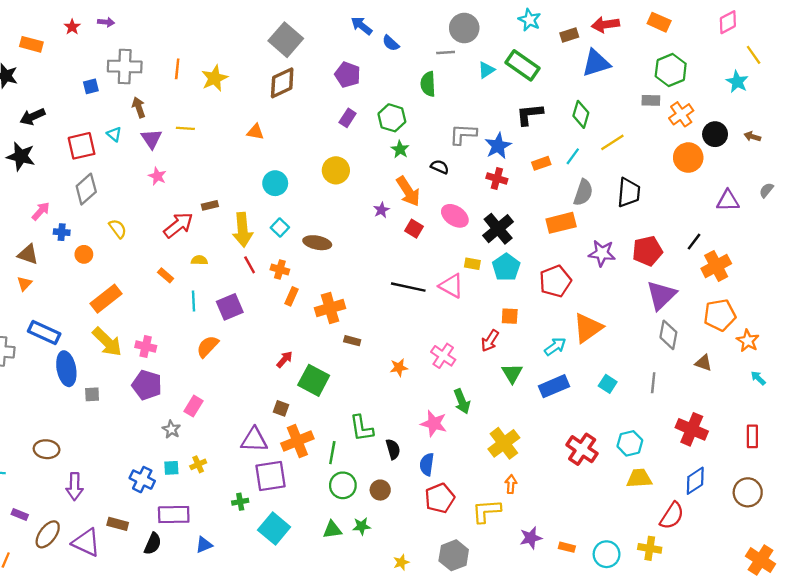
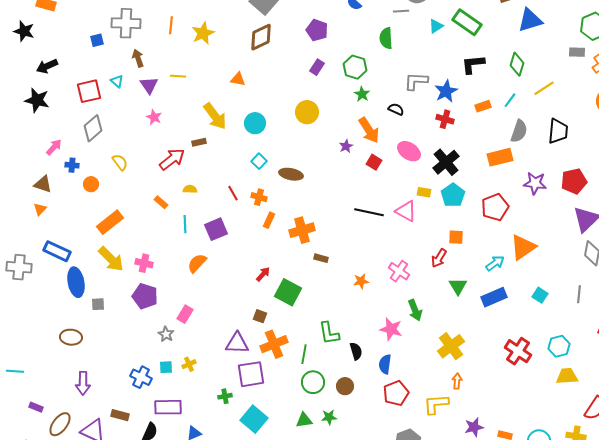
yellow arrow: (243, 230) -> (215, 116), moved, turned -32
brown ellipse: (47, 449) -> (71, 337), moved

